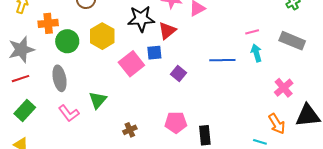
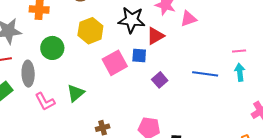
green circle: (67, 41) -> (52, 48), moved
gray ellipse: (60, 78) -> (28, 74), moved

